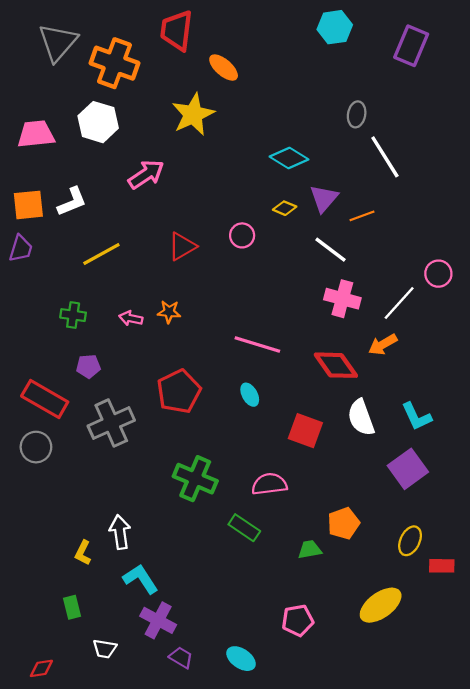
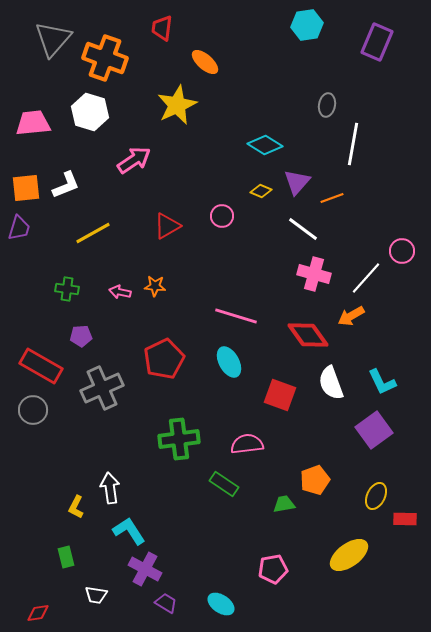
red trapezoid: (177, 30) -> (162, 28), size x0.7
white line: (385, 157) -> (353, 144), turned 42
cyan ellipse: (250, 395) -> (229, 362), size x1.4
green cross: (195, 479) -> (179, 439), turned -30

